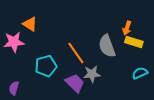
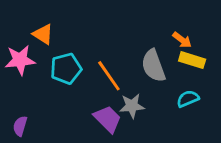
orange arrow: (127, 28) -> (182, 40), turned -72
cyan pentagon: (46, 66) -> (66, 69), moved
cyan semicircle: (140, 73) -> (188, 99), moved

